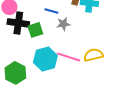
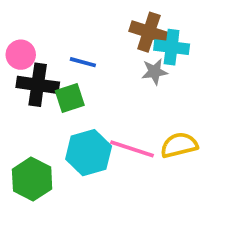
blue line: (51, 11) -> (83, 62), moved
gray star: (63, 24) -> (155, 72), moved

